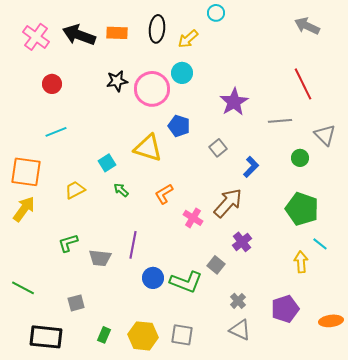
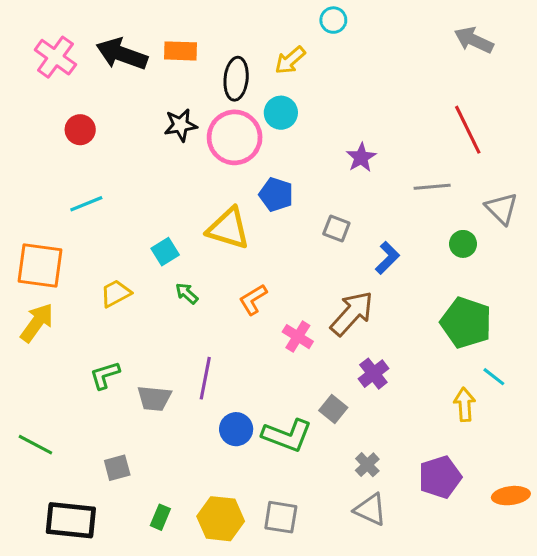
black ellipse: (157, 29) -> (236, 79), moved
purple star: (234, 102) -> (361, 157), size x0.7
gray square: (218, 148) -> (336, 228), turned -30

